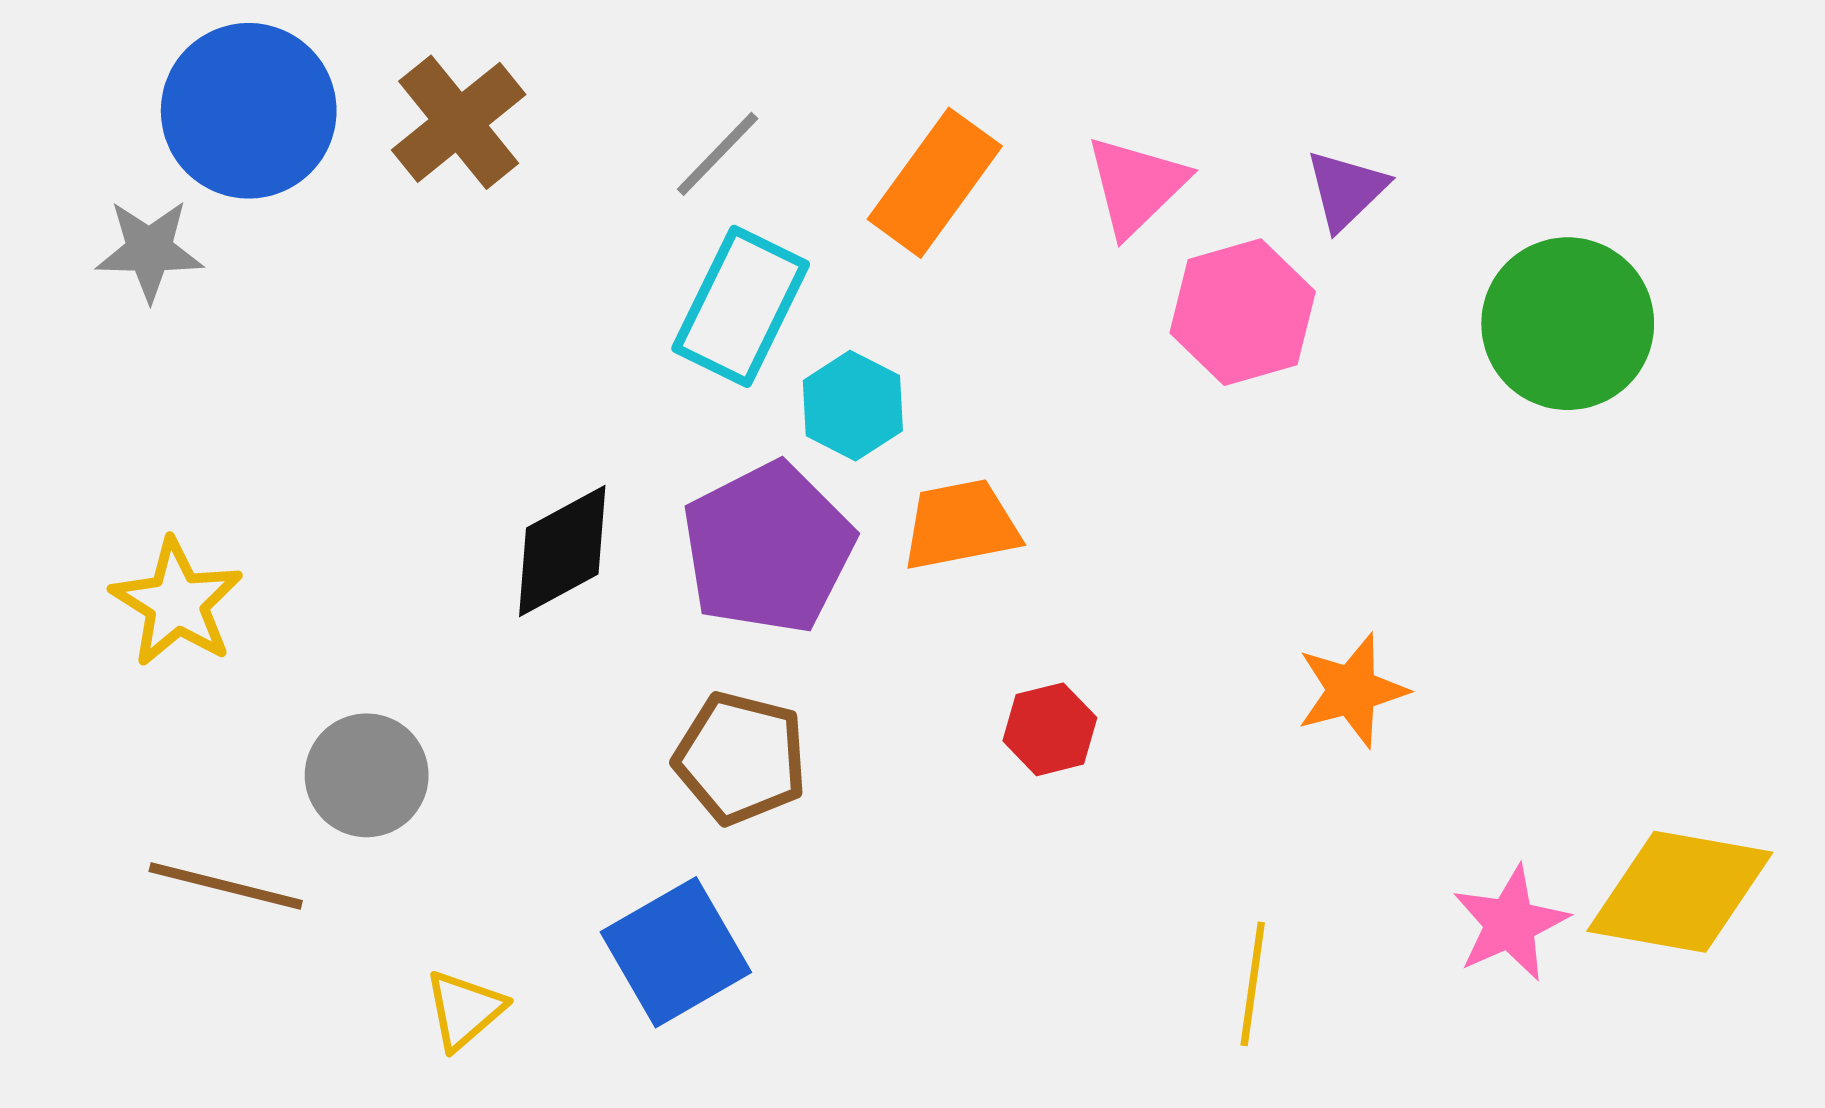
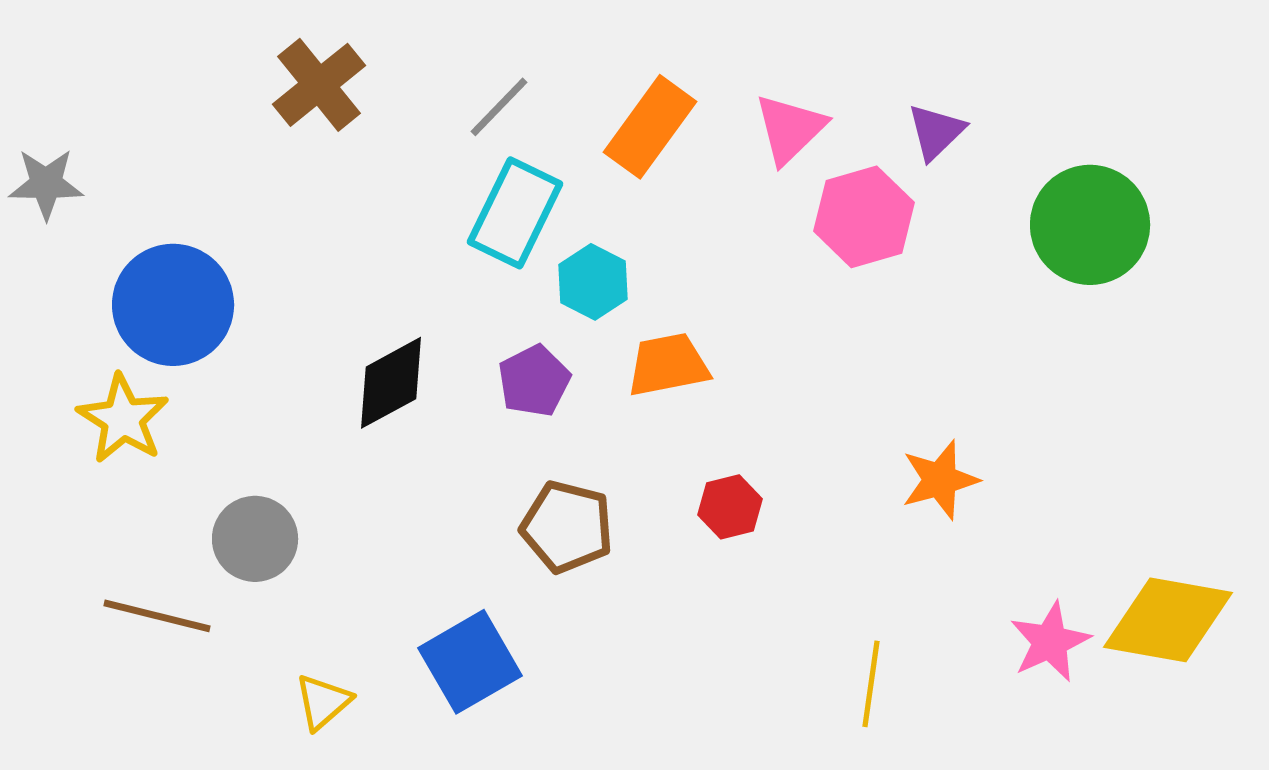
blue circle: (249, 111) -> (173, 305), moved
gray star: (149, 250) -> (46, 184), moved
purple pentagon: (768, 548) -> (534, 381), size x0.6
brown pentagon: (741, 758) -> (567, 527), moved

